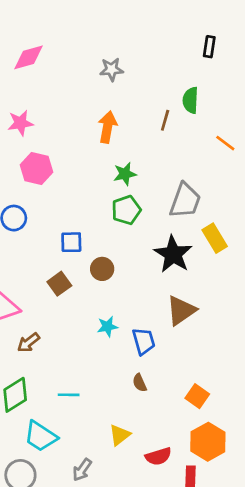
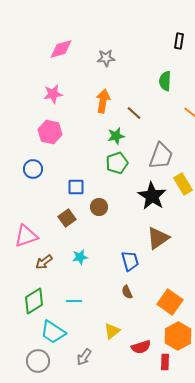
pink diamond: (28, 57) -> (61, 49), moved
brown line: (165, 120) -> (134, 113), moved, turned -63
pink star: (20, 123) -> (53, 94), moved
cyan star: (107, 327) -> (80, 257), moved
orange square: (197, 396) -> (170, 302), size x1.4

